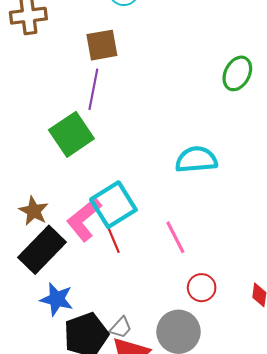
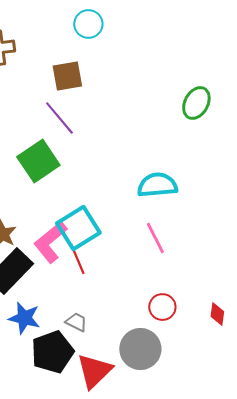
purple line: (93, 89) -> (59, 118), turned -51
pink line: (175, 237) -> (155, 238), moved
gray trapezoid: (121, 328) -> (76, 322), moved, turned -105

